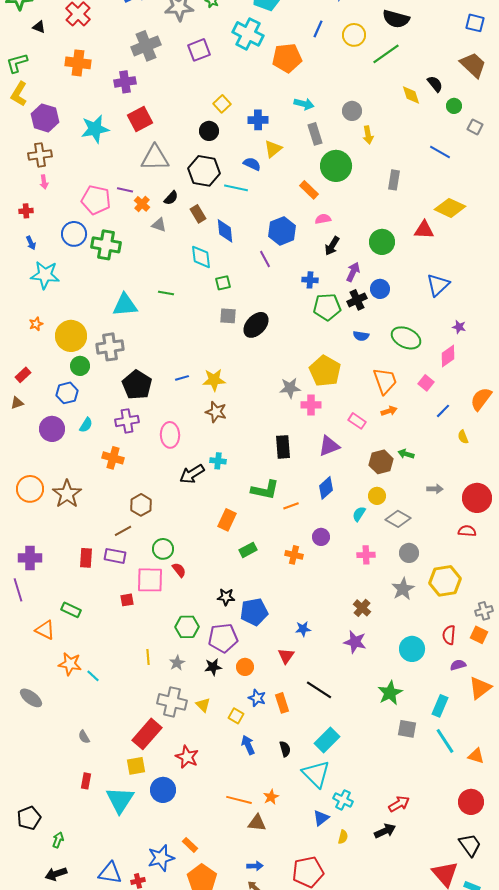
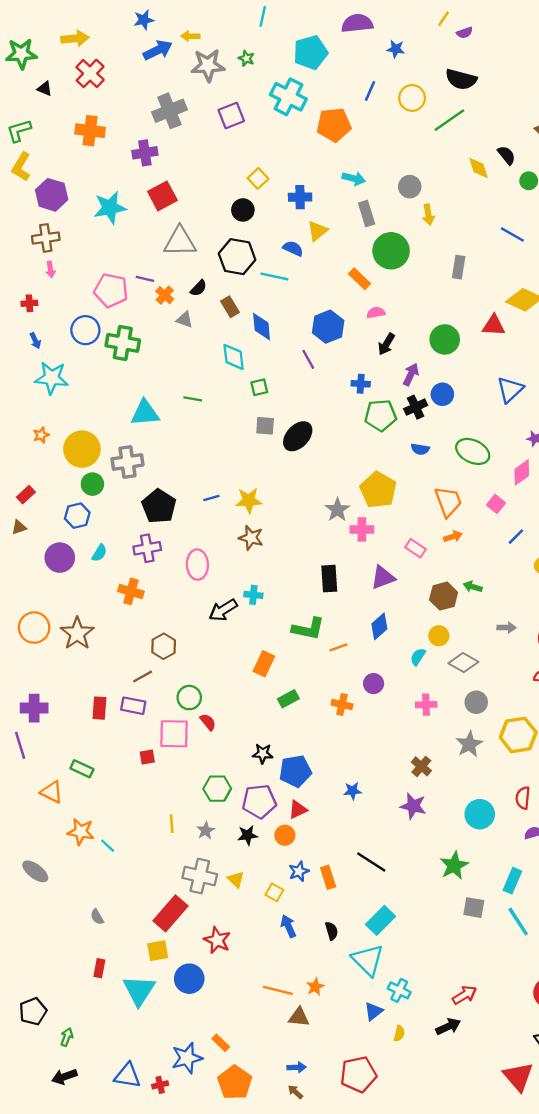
gray star: (290, 388) -> (337, 510), turned -30
red triangle: (286, 656) -> (298, 810), moved, turned 30
blue star: (257, 698) -> (299, 871), turned 30

